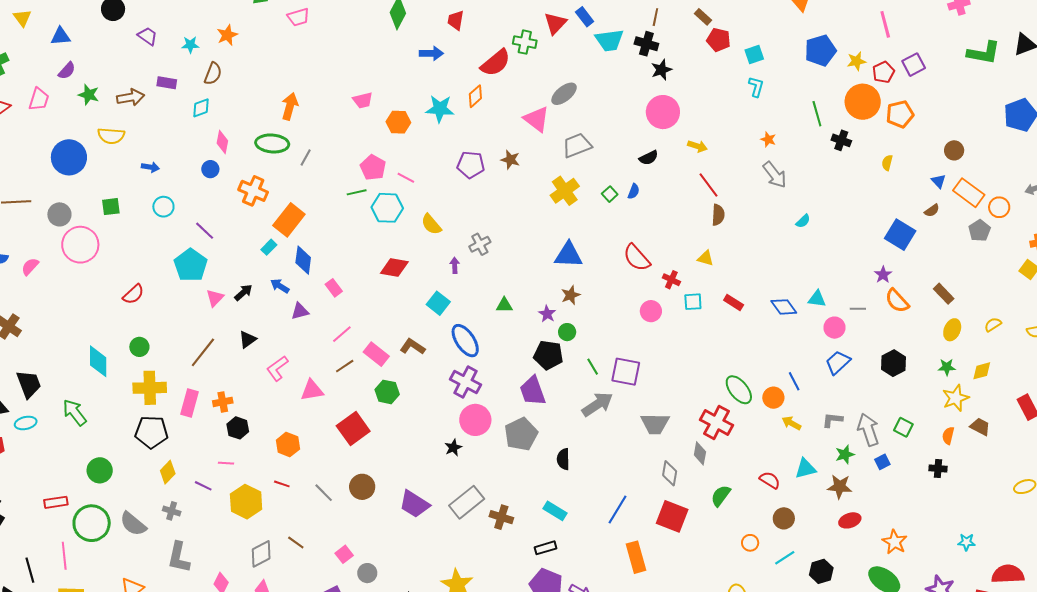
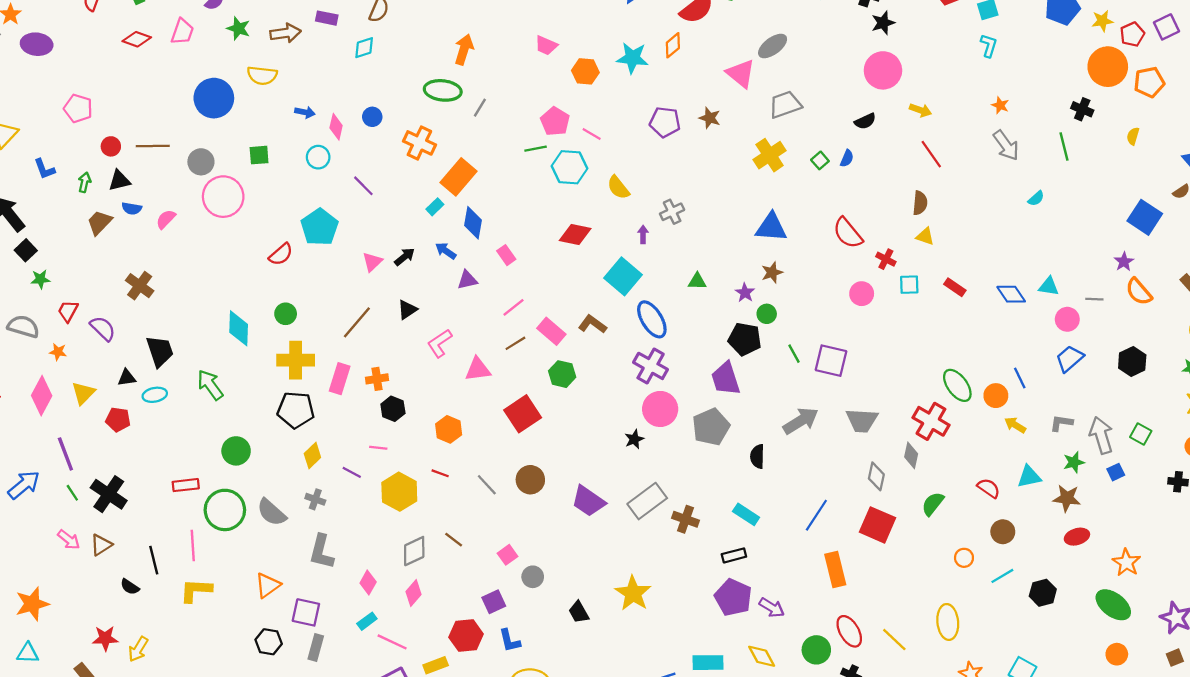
pink trapezoid: (363, 100) -> (546, 45), turned 35
green line: (817, 114) -> (1064, 146), moved
pink diamond: (222, 142) -> (336, 127), moved
brown semicircle: (718, 215) -> (920, 203), moved
cyan pentagon: (191, 265) -> (320, 227), moved
cyan square: (438, 303) -> (623, 276), size x1.4
gray arrow: (597, 404) -> (801, 421), moved

